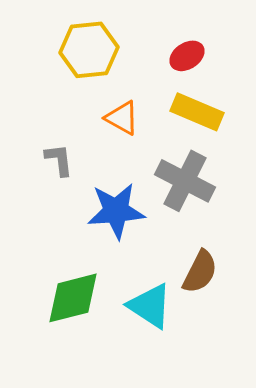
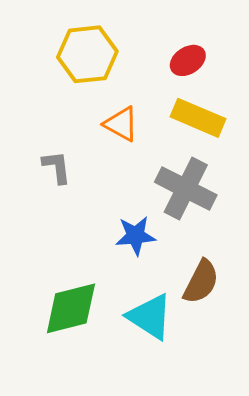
blue star: (116, 211) -> (136, 236), moved, size x0.7

